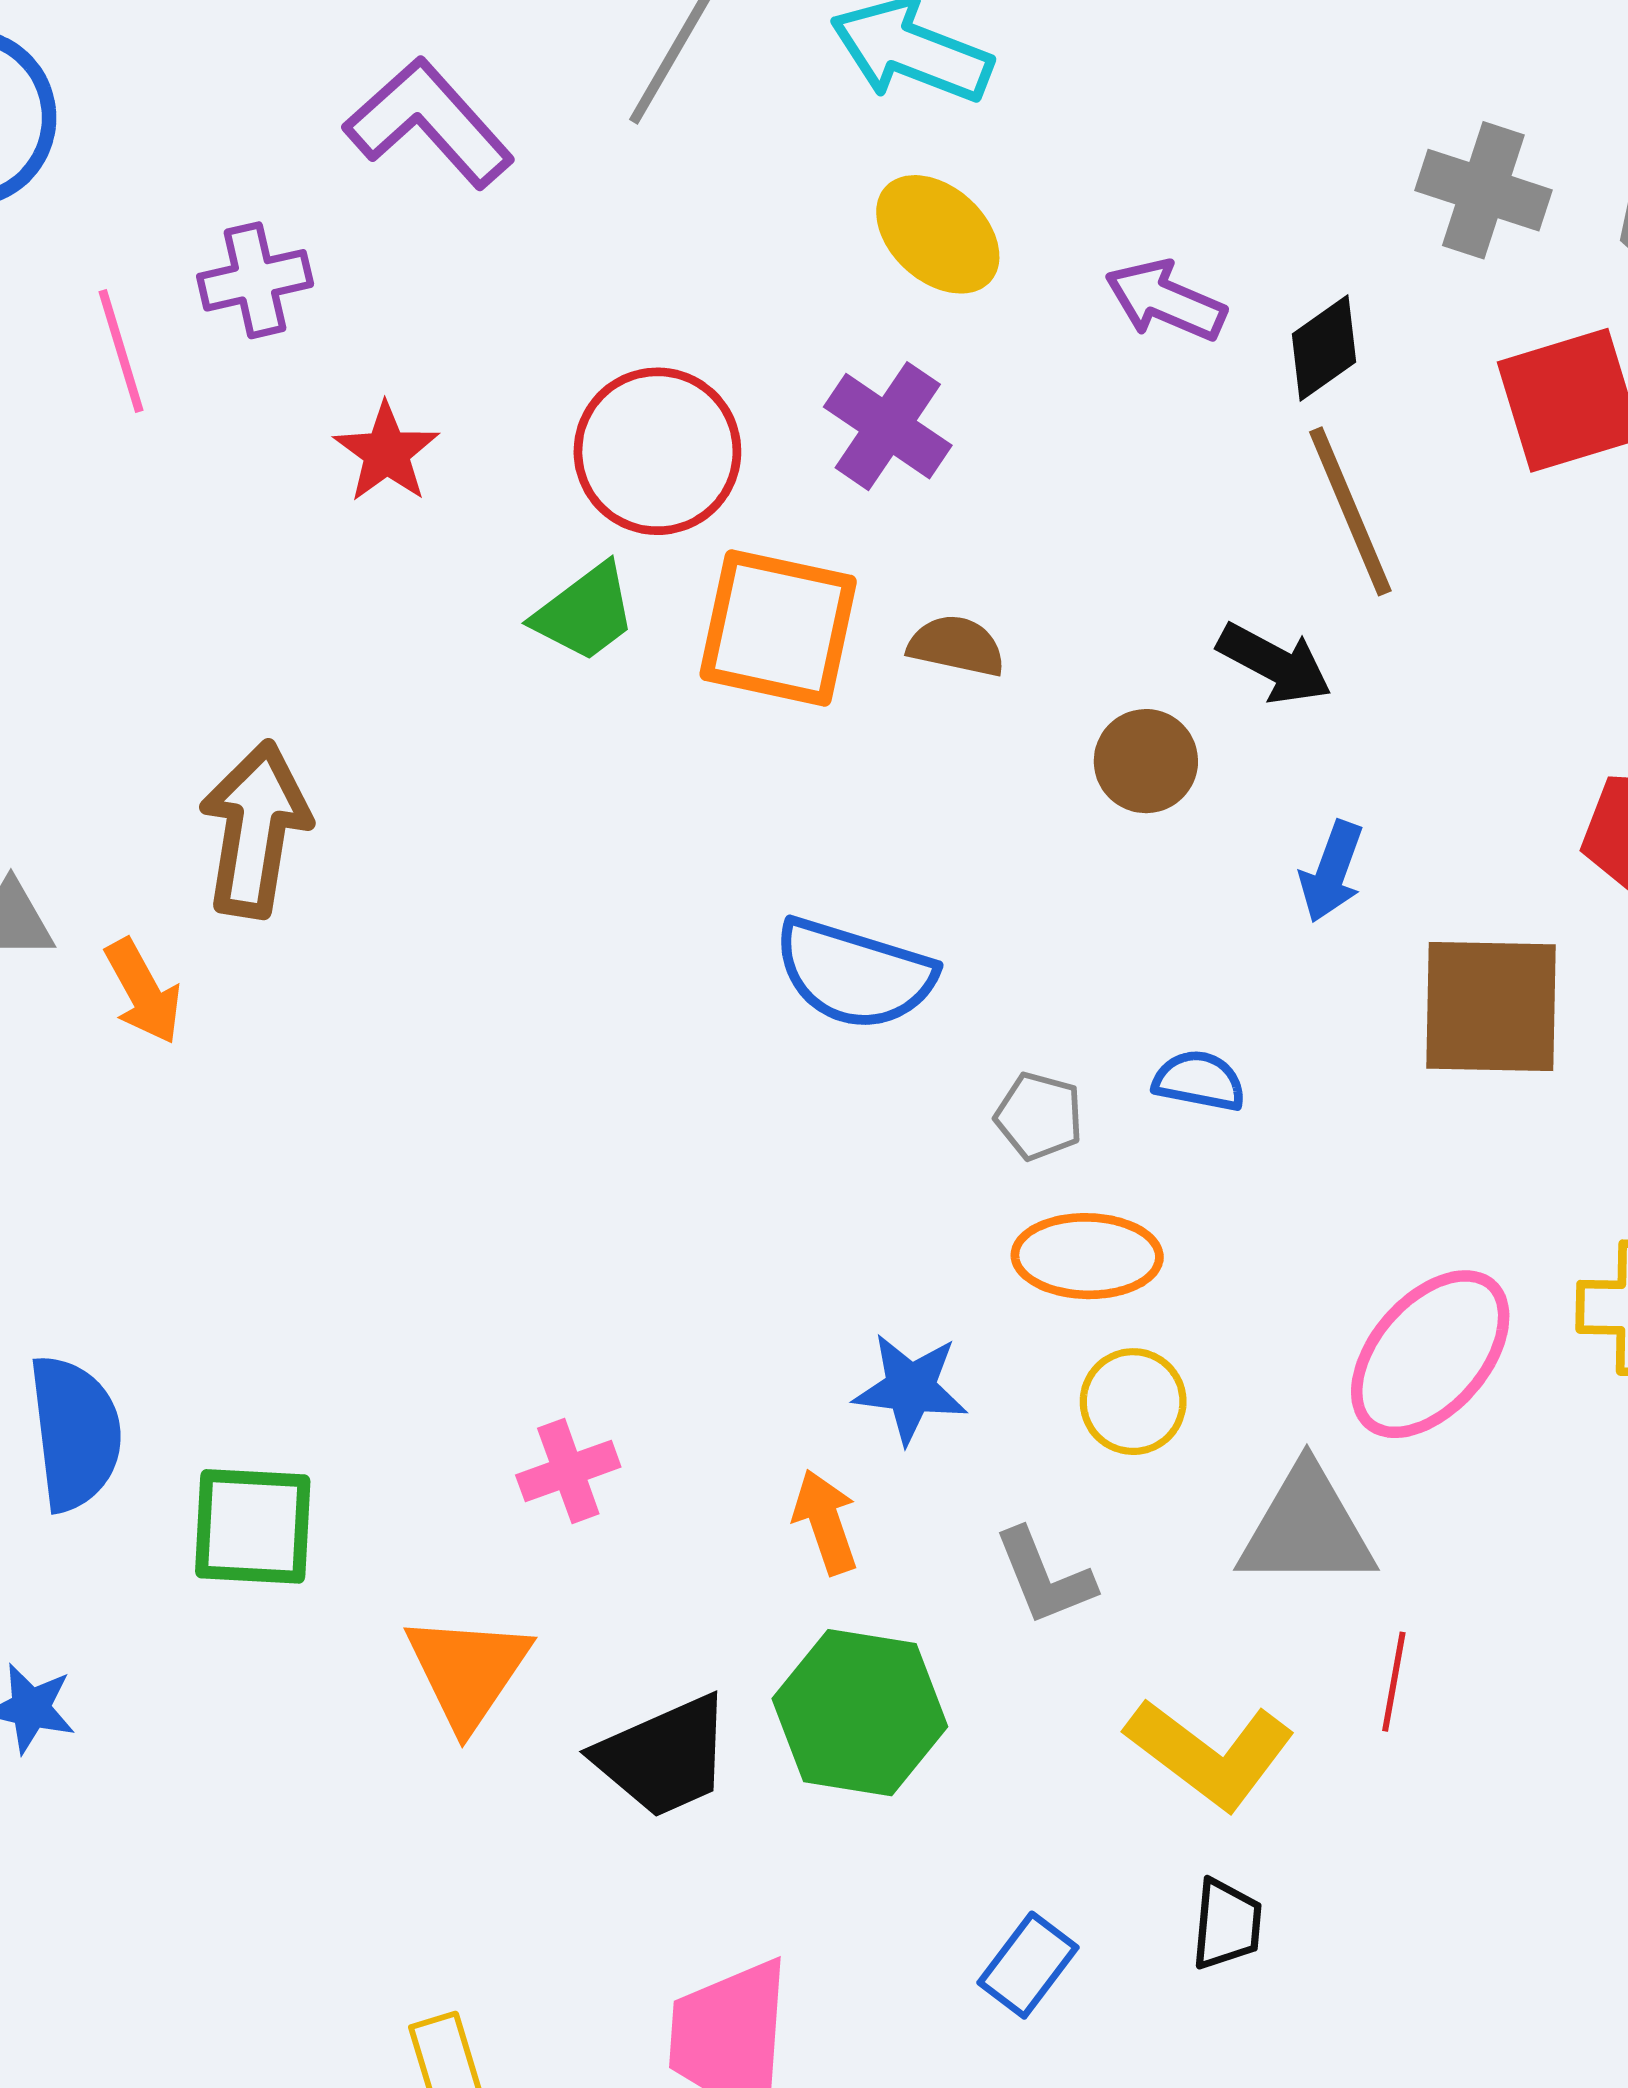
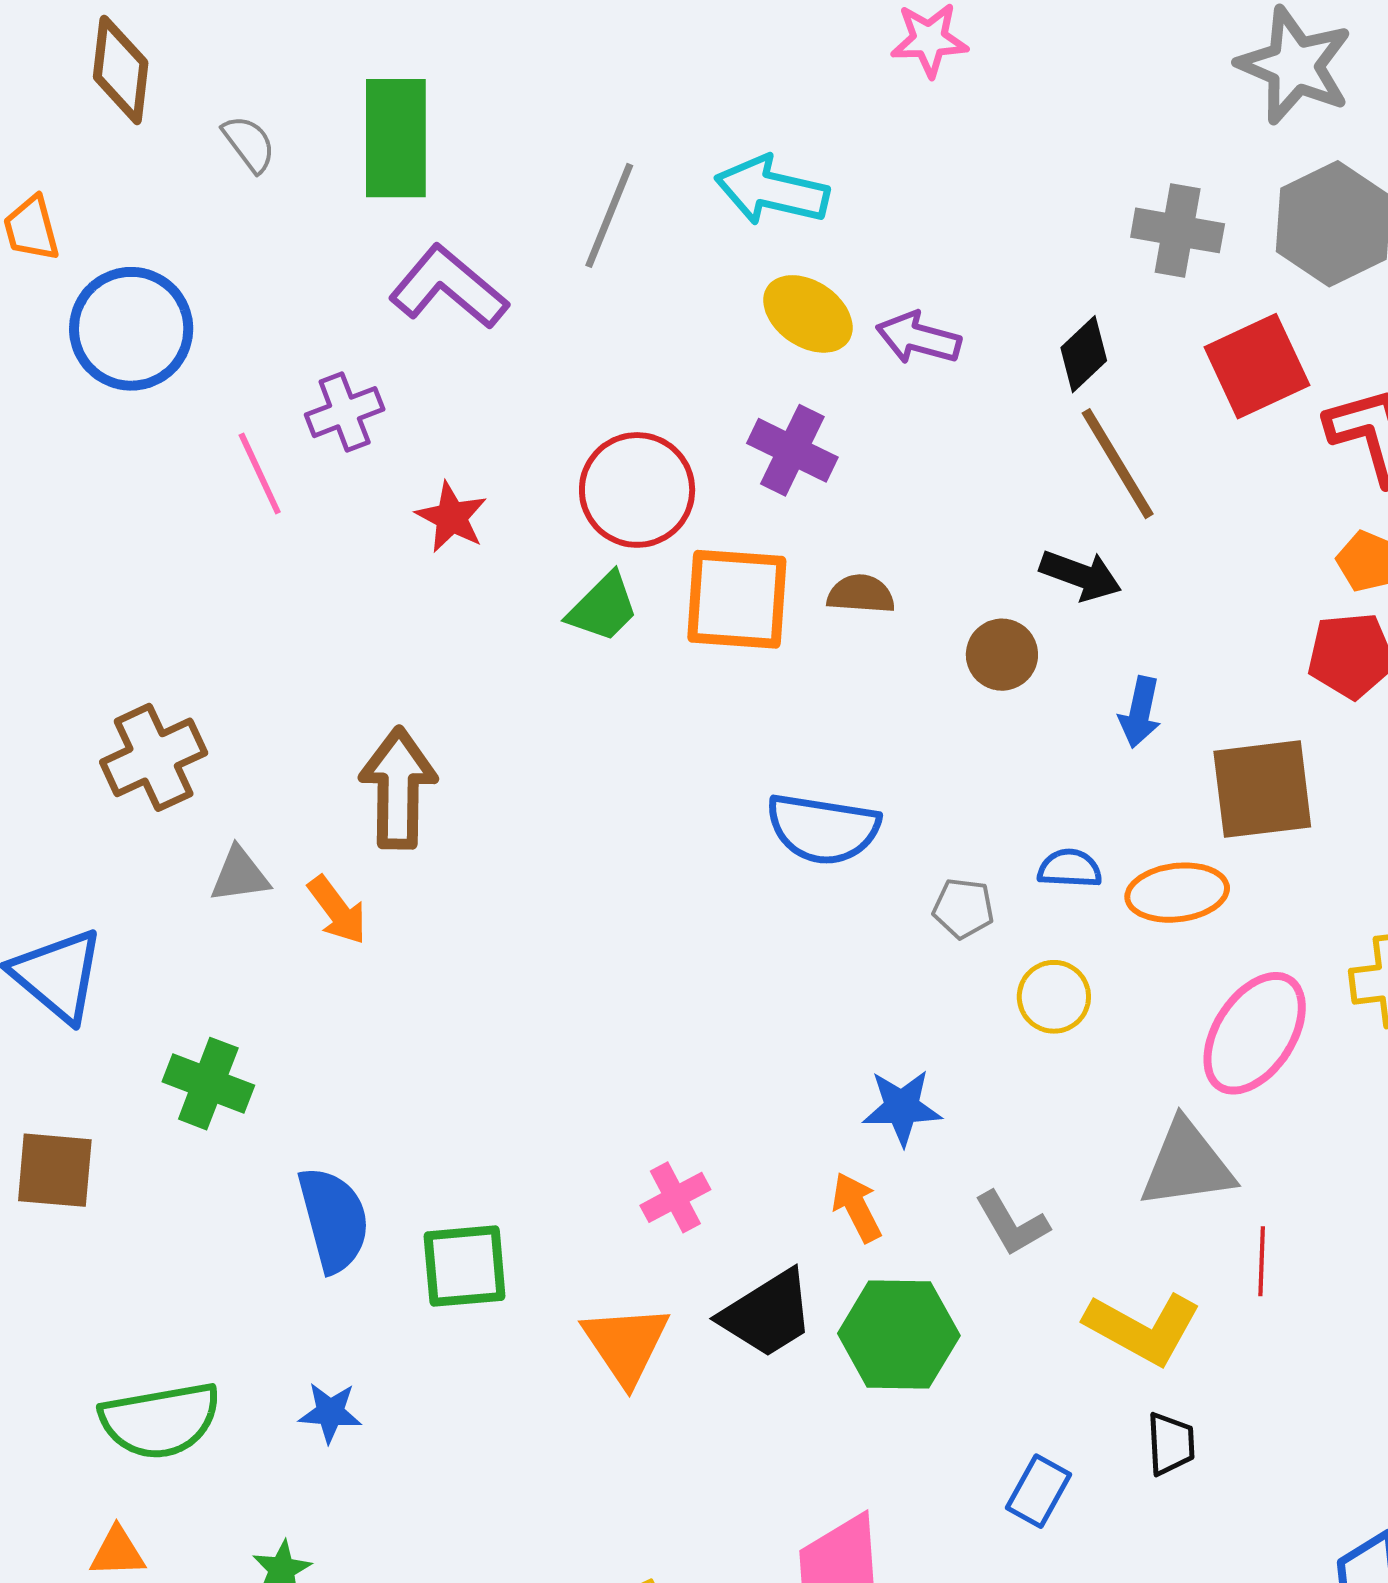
purple arrow: (1165, 301) -> (918, 338), moved
orange ellipse: (1087, 1256) -> (1177, 893), moved
yellow circle: (1133, 1402) -> (1054, 997), moved
black trapezoid: (664, 1757) -> (767, 1314), moved

